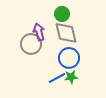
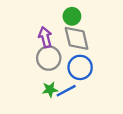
gray circle: (31, 44) -> (49, 58), moved
green star: (71, 77) -> (50, 89), moved

